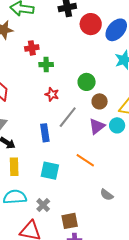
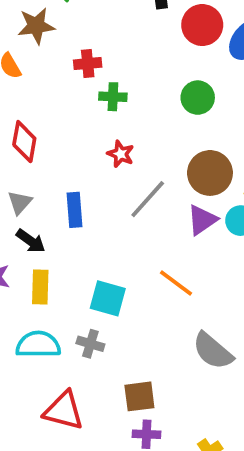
green circle: (87, 82) -> (198, 98), moved
brown circle: (100, 101) -> (210, 173), size x1.5
blue rectangle: (45, 133) -> (74, 210), moved
gray semicircle: (107, 195) -> (213, 351), size x1.6
gray cross: (43, 205) -> (90, 344), moved, turned -32

